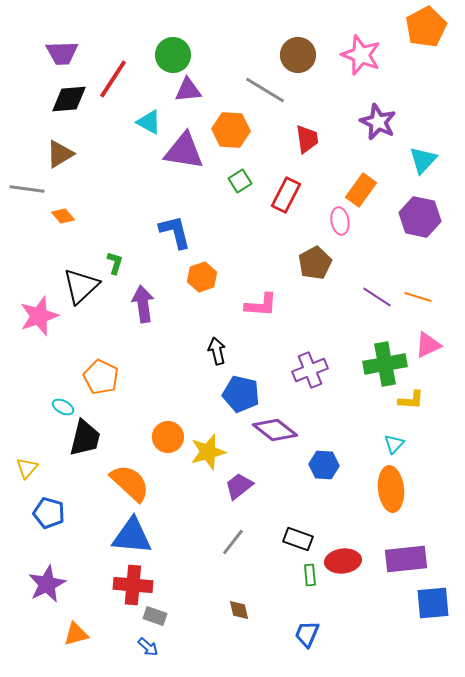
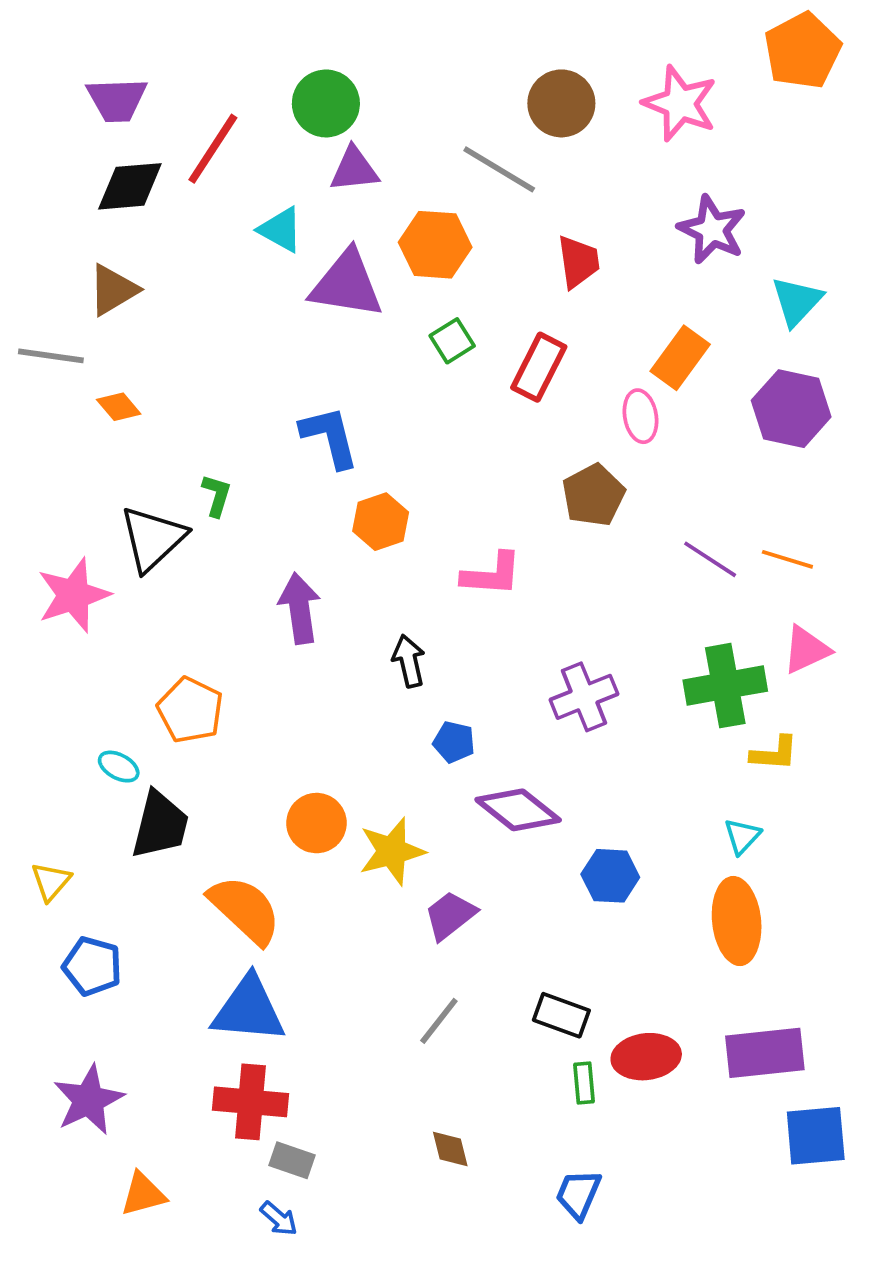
purple arrow: (143, 304) -> (300, 608), moved
blue pentagon: (241, 394) -> (454, 742), size x0.6

